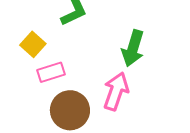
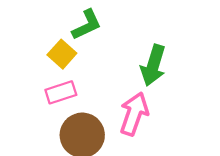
yellow square: (33, 44) -> (62, 54), moved

